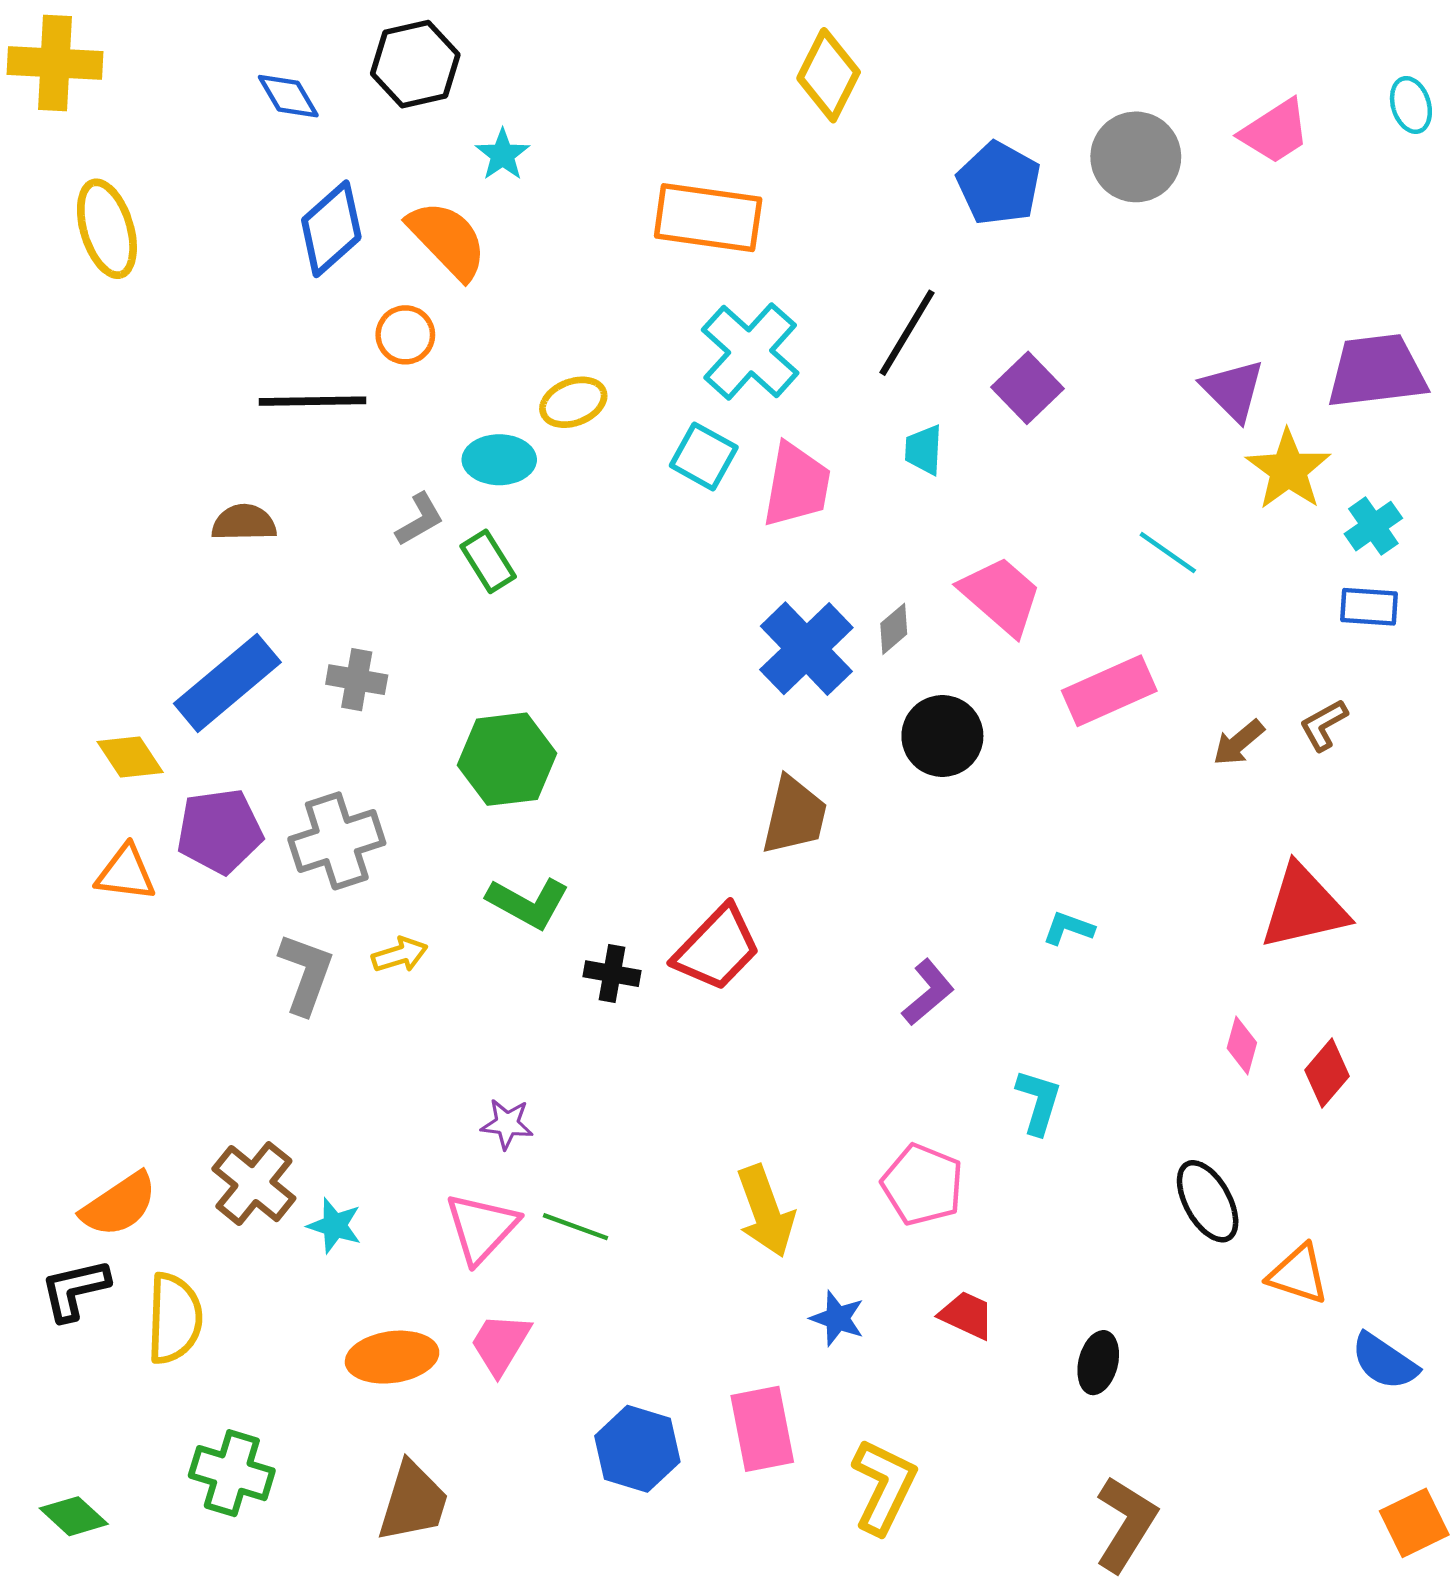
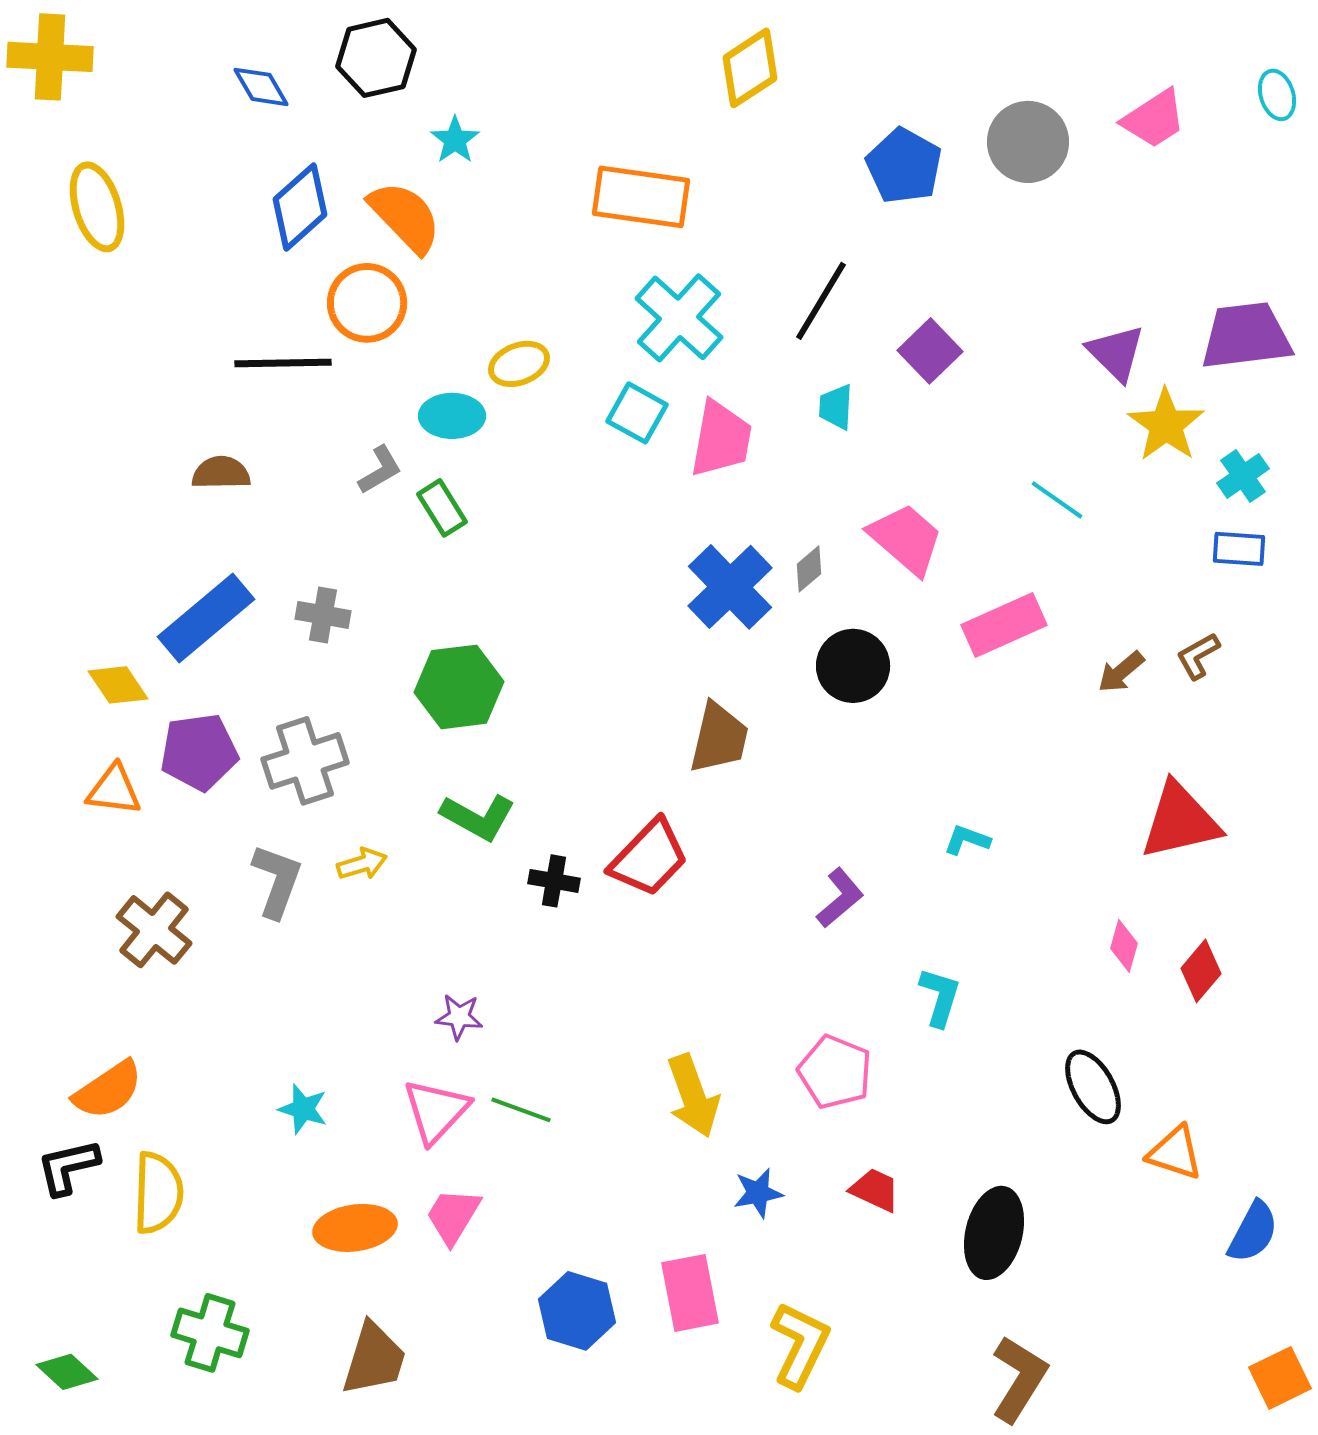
yellow diamond: (829, 75) -> (750, 68), turned 30
orange circle: (405, 335) -> (367, 303), size x1.5
brown cross: (254, 1184) -> (154, 930), moved
blue star: (837, 1318) -> (758, 1193), turned -30
blue semicircle: (1384, 1361) -> (1253, 1232), turned -96
black ellipse: (1098, 1363) -> (994, 1233), size x1.6

